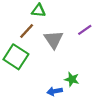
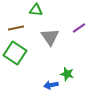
brown line: (27, 31) -> (16, 28), moved, turned 35

